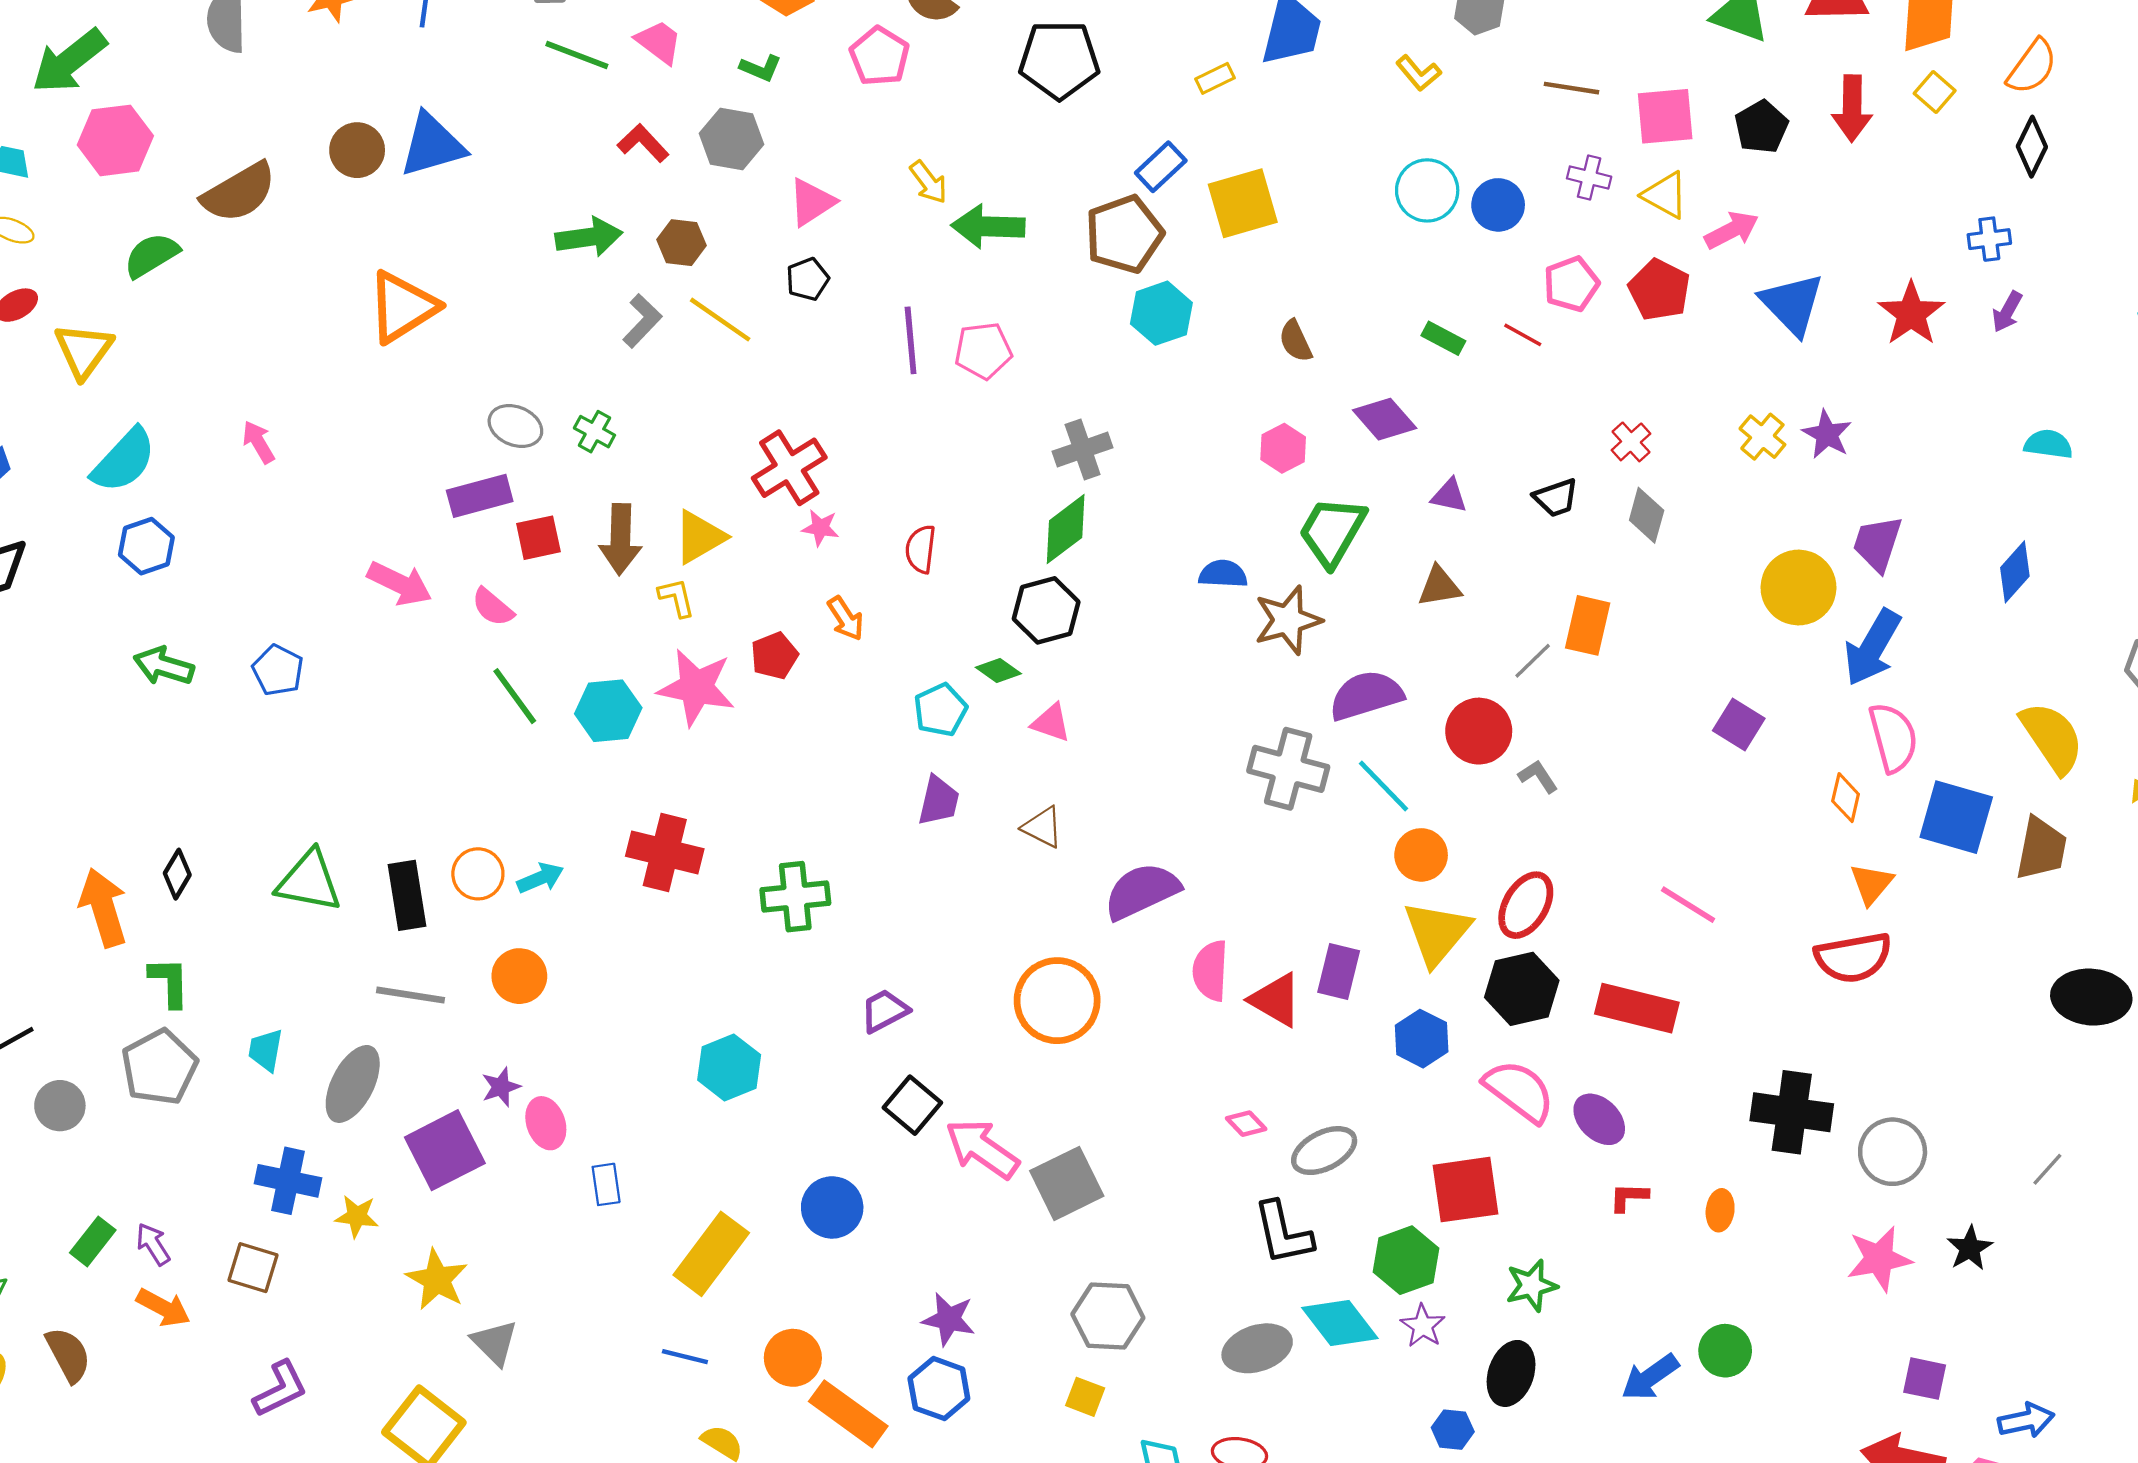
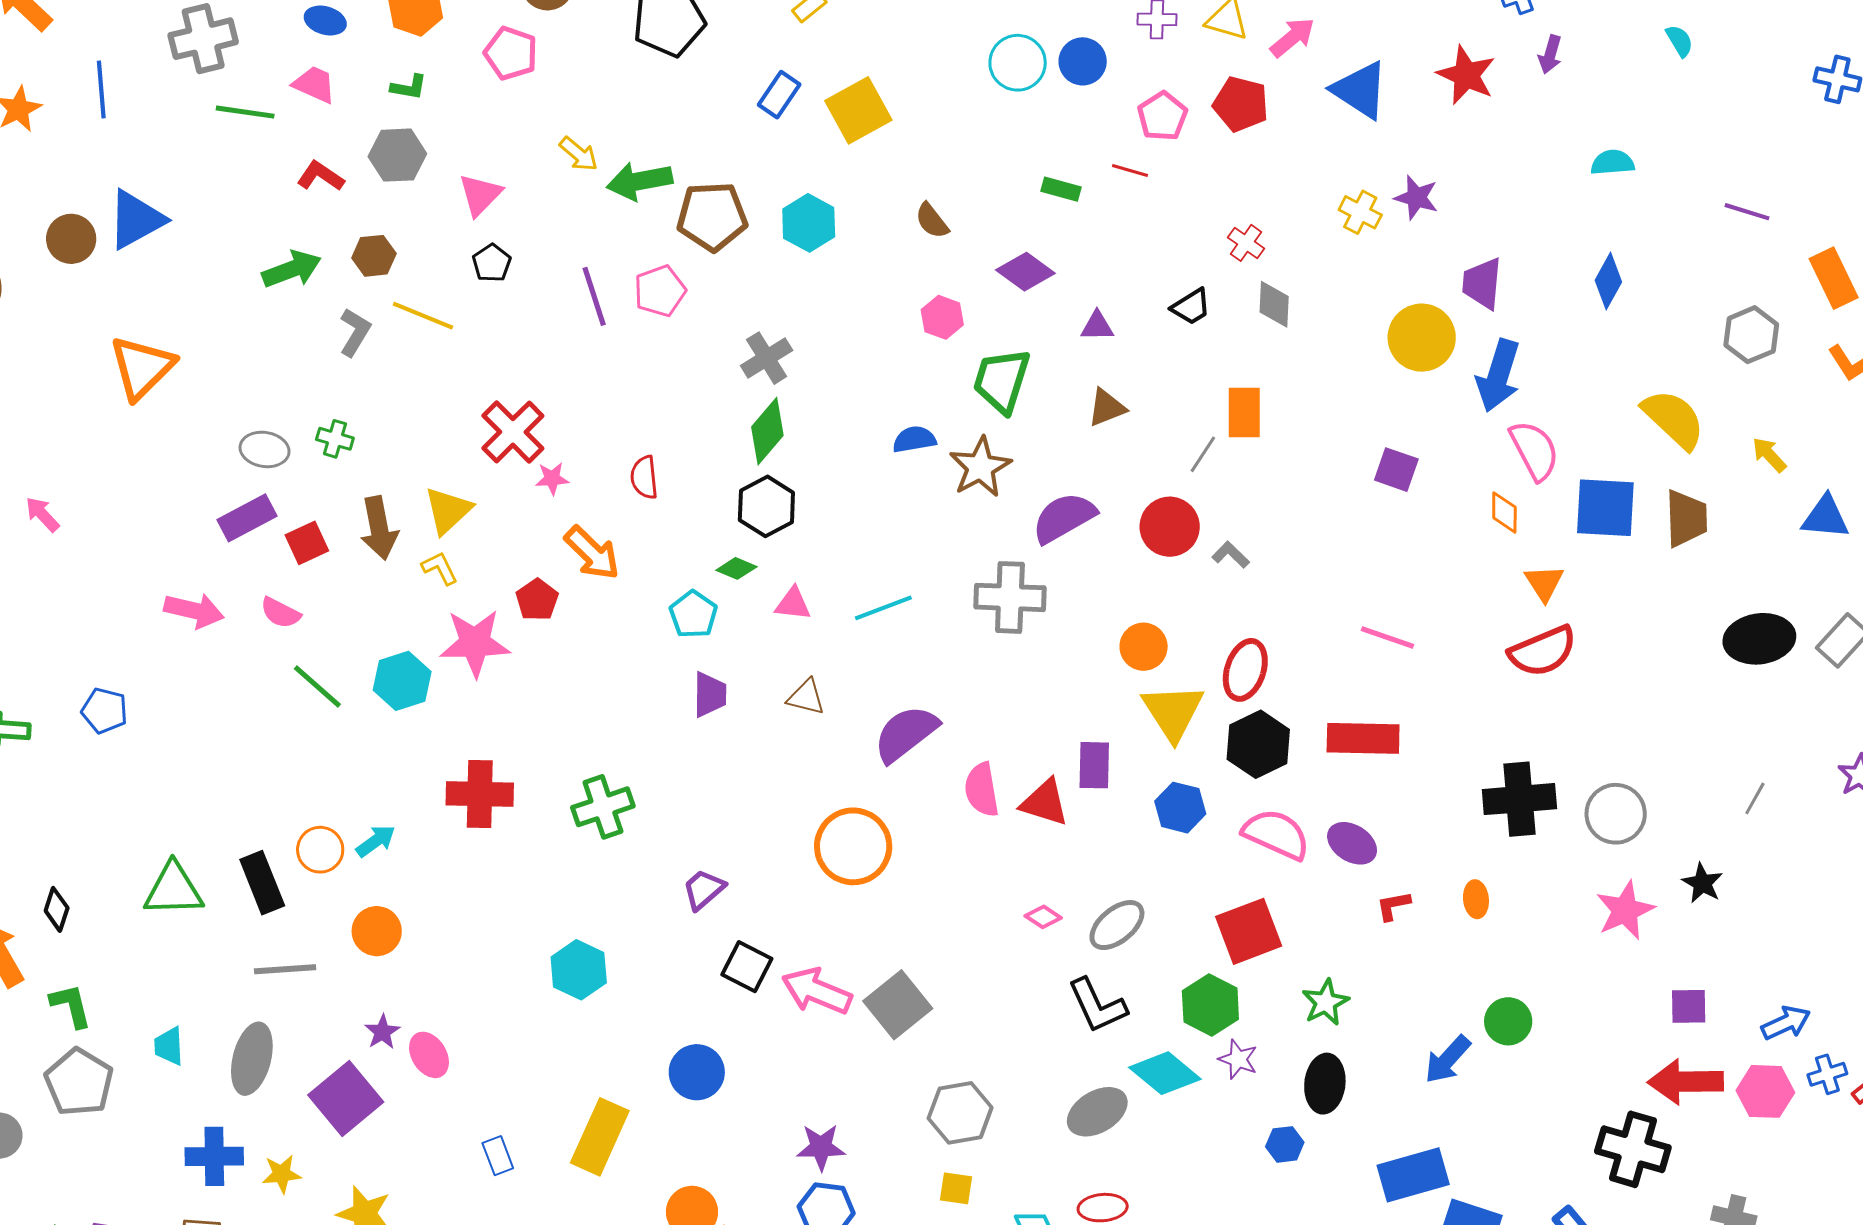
brown pentagon: (1124, 234) -> (712, 216), moved, turned 30
orange arrow: (846, 618) -> (592, 553), size x1.5
cyan line: (1383, 786) -> (883, 608), moved, turned -54
blue rectangle: (606, 1184) -> (498, 1156), moved

